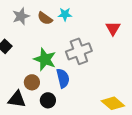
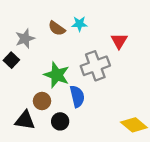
gray star: (21, 16) -> (25, 39), moved
red triangle: (113, 28) -> (119, 41), moved

